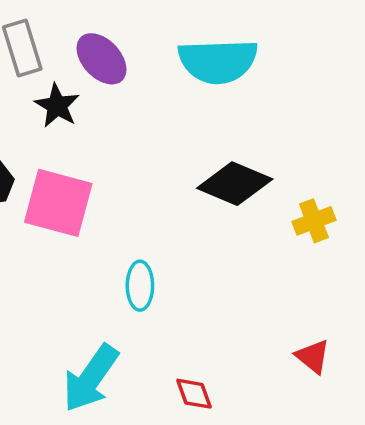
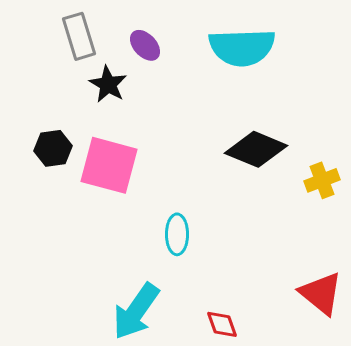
purple ellipse: (102, 59) -> (145, 45), size x0.7
red triangle: (313, 356) -> (321, 293), size x1.5

